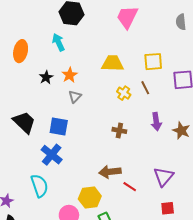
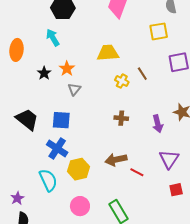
yellow square: (153, 62) -> (159, 31), moved
purple arrow: (156, 122) -> (158, 124), moved
yellow hexagon: (90, 198) -> (79, 169), moved

